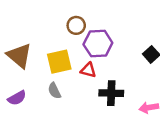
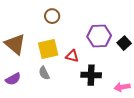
brown circle: (76, 25) -> (52, 16), moved
purple hexagon: (98, 44) -> (99, 36), moved

